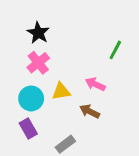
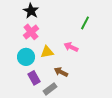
brown arrow: (90, 111) -> (61, 72), moved
purple rectangle: (28, 128) -> (34, 78), moved

